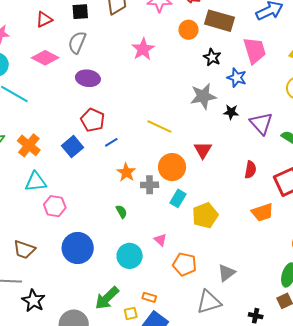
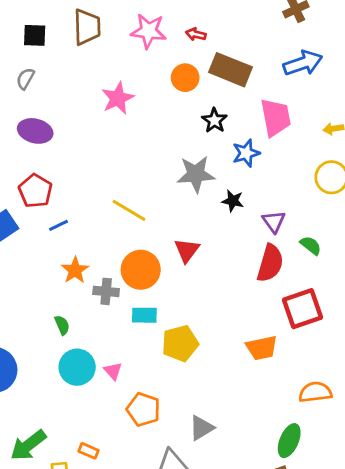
gray semicircle: (77, 42) -> (25, 79), size x0.7
blue star: (237, 78) -> (246, 153), turned 30
purple triangle: (261, 123) -> (274, 222), size x0.7
red semicircle: (250, 170) -> (270, 263), moved, size x1.5
cyan rectangle: (178, 198) -> (144, 315), turned 54
cyan circle: (130, 256) -> (77, 367), moved

